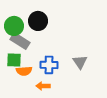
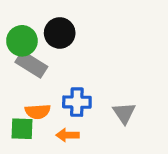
green square: (14, 60) -> (22, 129), moved
gray triangle: (80, 62) -> (124, 113), moved

